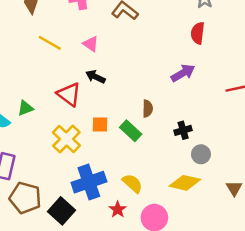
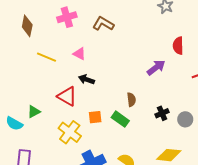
red semicircle: (198, 33) -> (178, 46), moved
gray circle: (201, 154) -> (185, 119), moved

